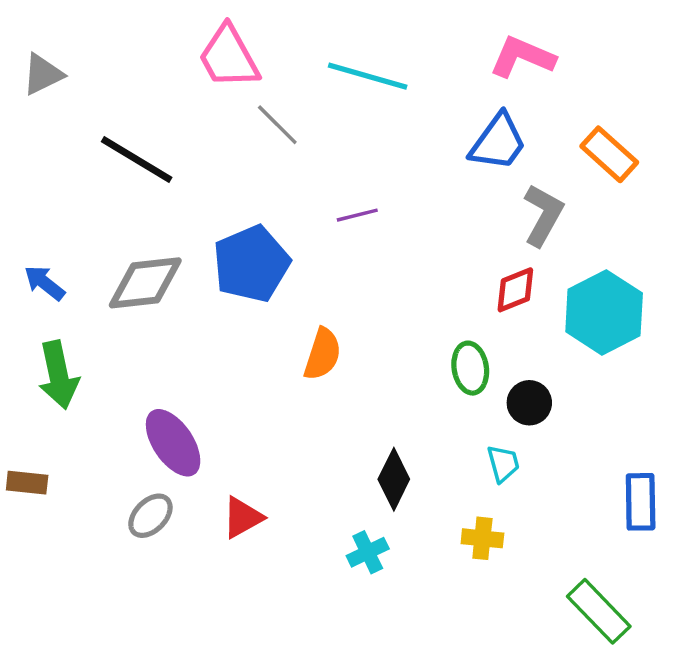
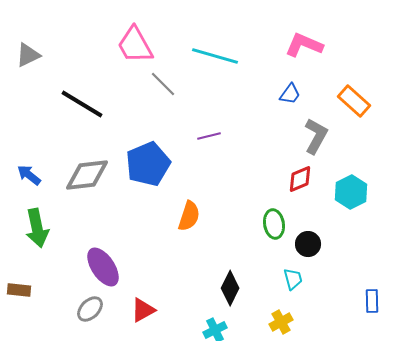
blue trapezoid: (498, 142) -> (290, 94), size x0.6
cyan hexagon: (604, 312) -> (351, 192), size x0.7
blue rectangle: (641, 502) -> (372, 301), size x0.7
yellow cross: (482, 538) -> (281, 322), turned -35

